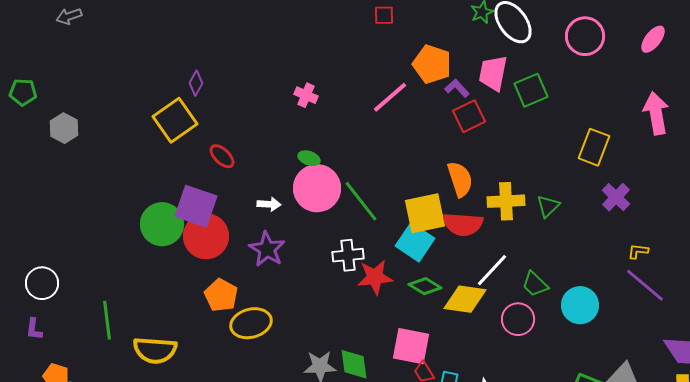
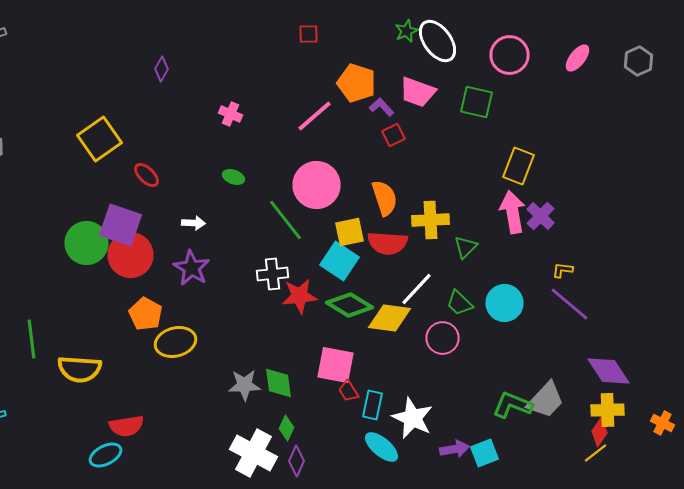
pink trapezoid: (493, 73) -> (418, 92), turned -81
purple diamond: (196, 83) -> (162, 69), moved
green square: (531, 90) -> (476, 102), moved, turned 36
pink arrow: (656, 113) -> (512, 212), moved
red square: (469, 116) -> (394, 135), size x0.7
pink circle: (317, 188) -> (316, 185), moved
green triangle: (548, 206) -> (466, 247), moved
yellow square: (425, 213) -> (350, 232), size x0.7
green diamond: (425, 286) -> (350, 305), size x1.4
cyan circle: (580, 305) -> (504, 303), moved

